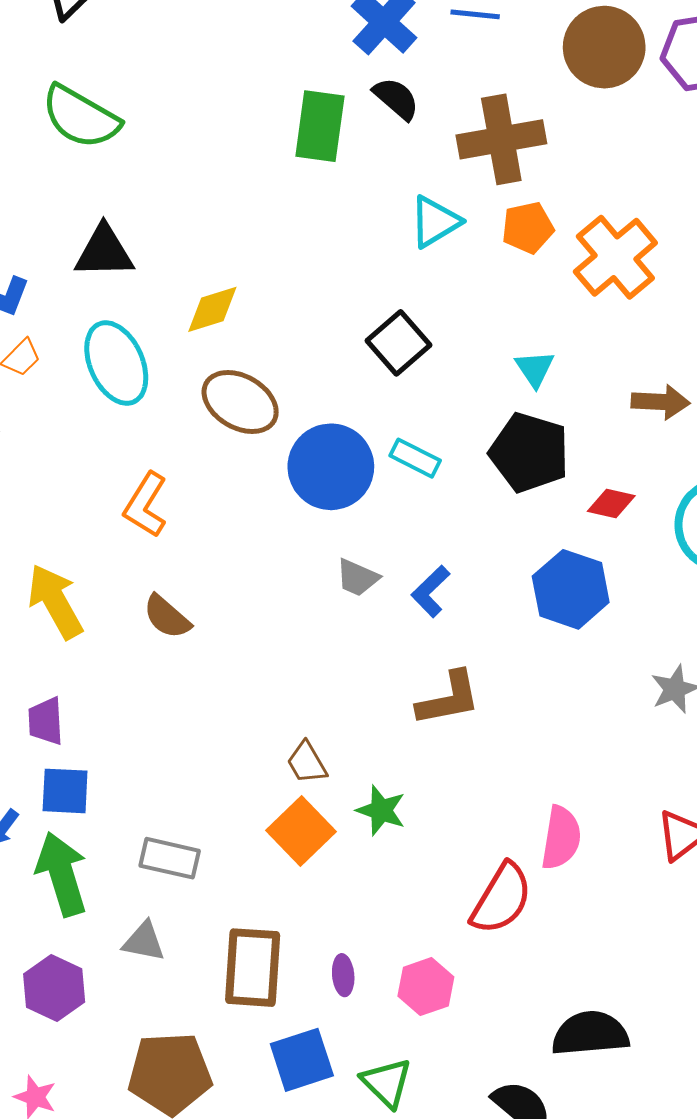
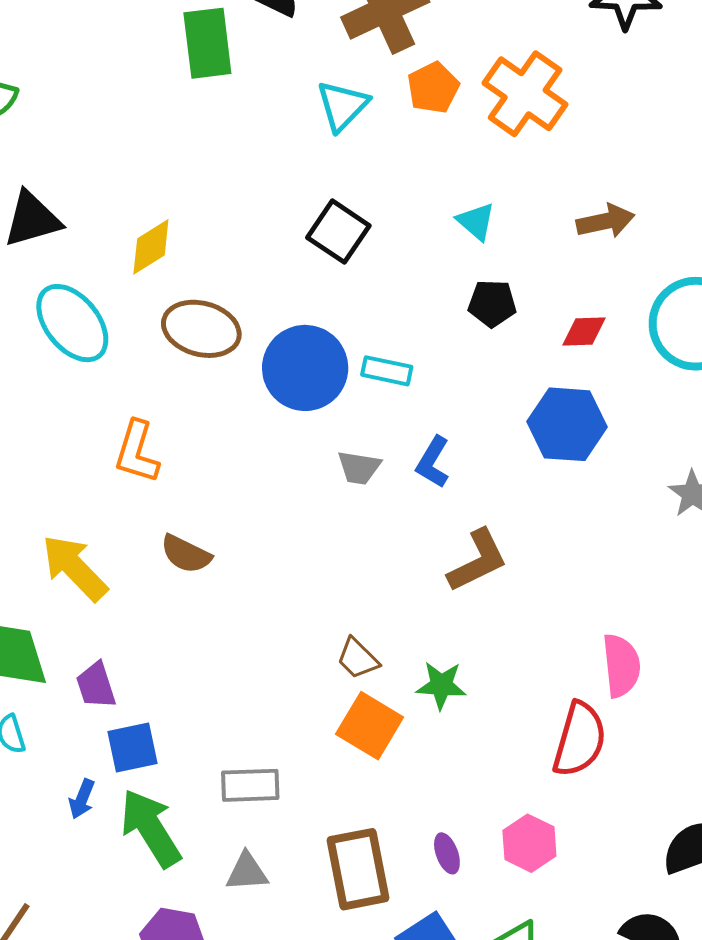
black pentagon: (529, 452) -> (492, 303), size x0.6
cyan rectangle: (415, 458) -> (387, 371), moved

